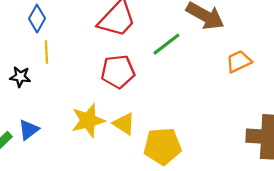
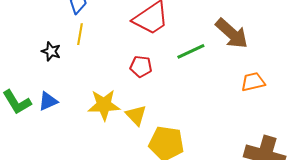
red pentagon: (118, 72) -> (141, 66), size x0.7

